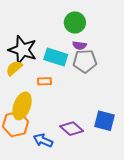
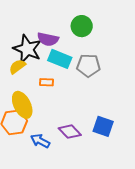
purple semicircle: (79, 45) -> (48, 39), moved, size x1.5
yellow ellipse: (22, 106) -> (22, 105), turned -52

